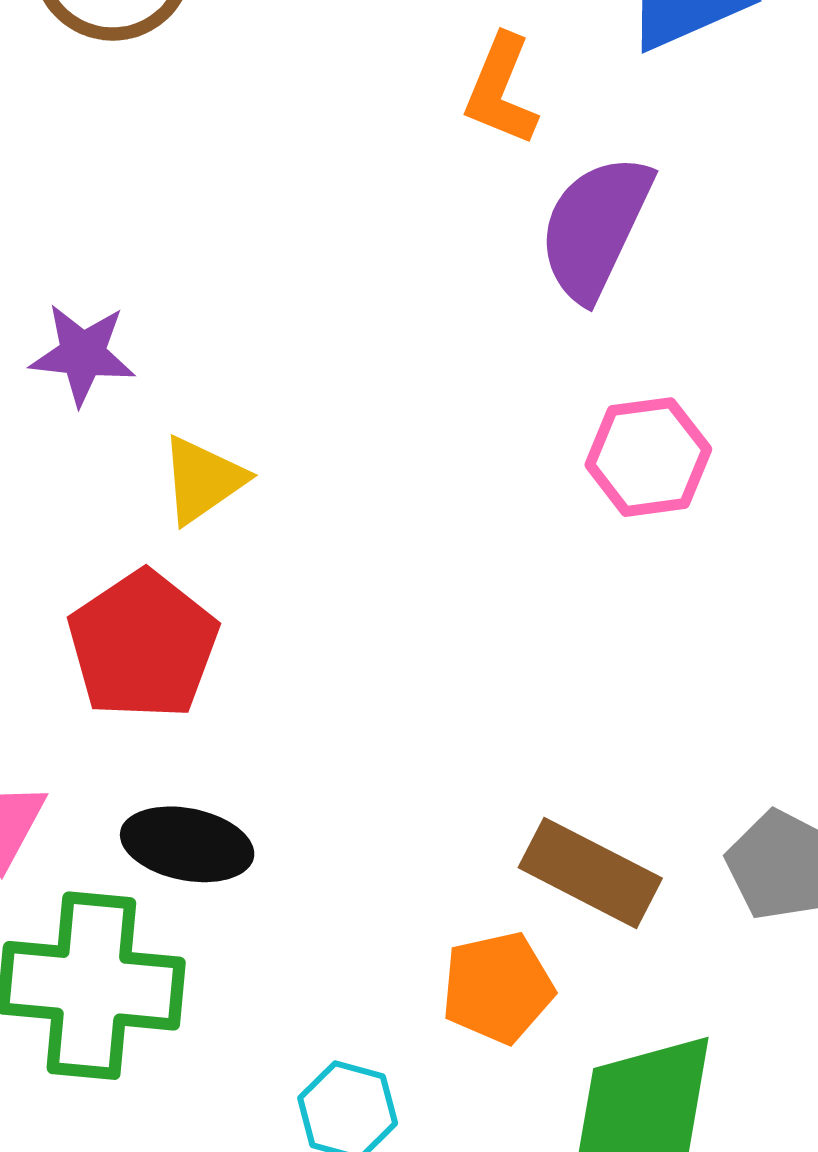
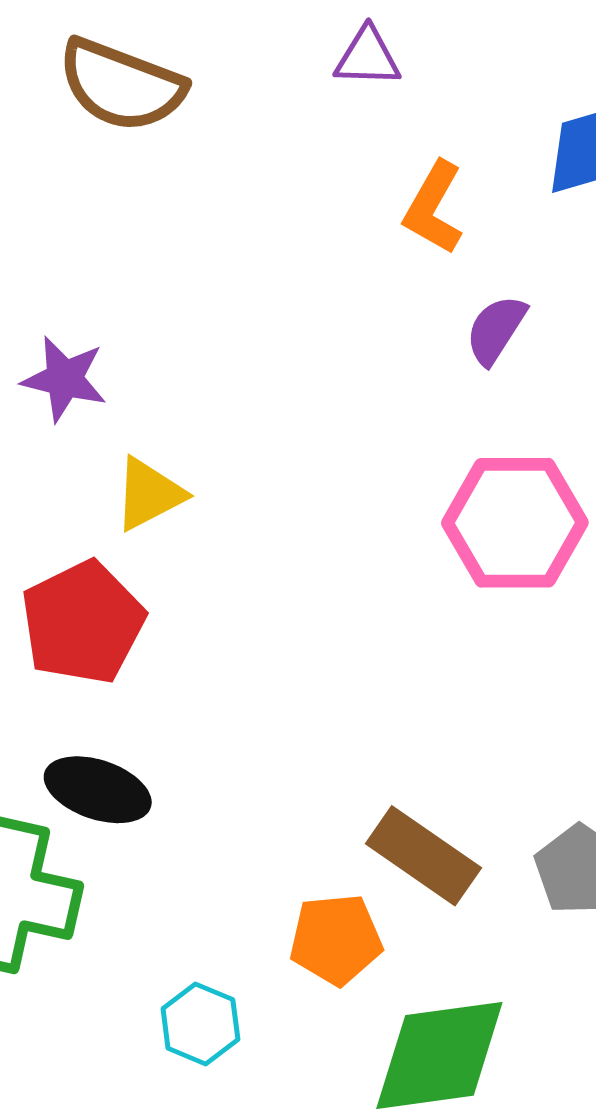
purple semicircle: (595, 227) -> (496, 330), size x0.6
pink hexagon: (648, 457) -> (515, 523), size x1.4

